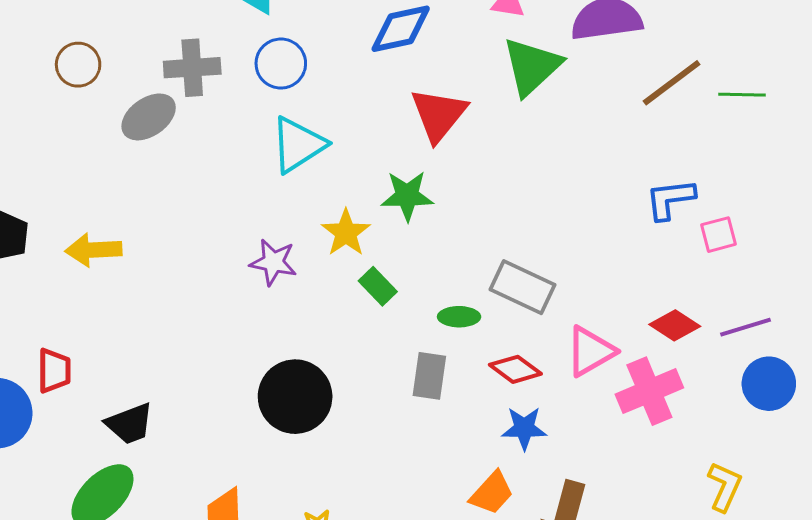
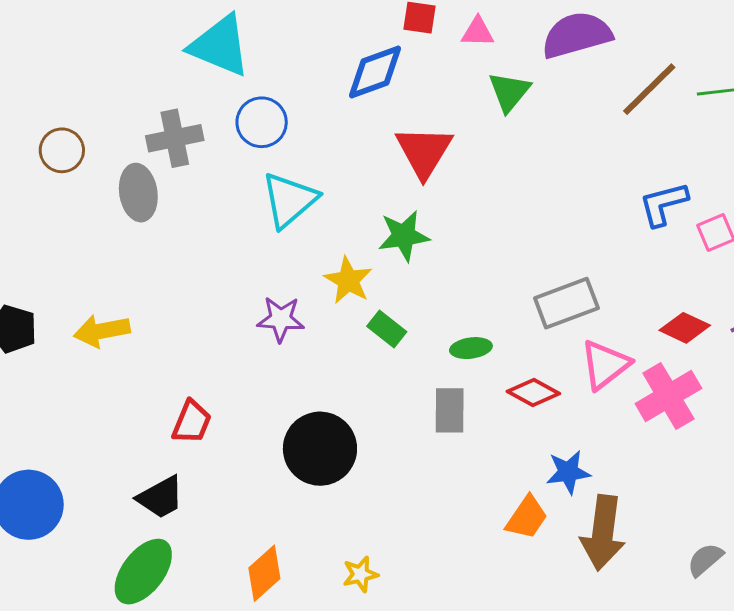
green triangle: (532, 66) -> (509, 92), size x0.7
gray ellipse: (149, 117) -> (138, 193), turned -56
gray rectangle: (522, 287) -> (566, 303), moved, turned -38
red trapezoid: (54, 371) -> (192, 422), moved, turned 30
blue star: (524, 428) -> (568, 472), moved

